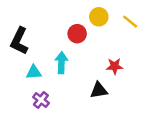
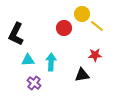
yellow line: (130, 22) -> (97, 26), moved
cyan arrow: (61, 63) -> (51, 62), moved

